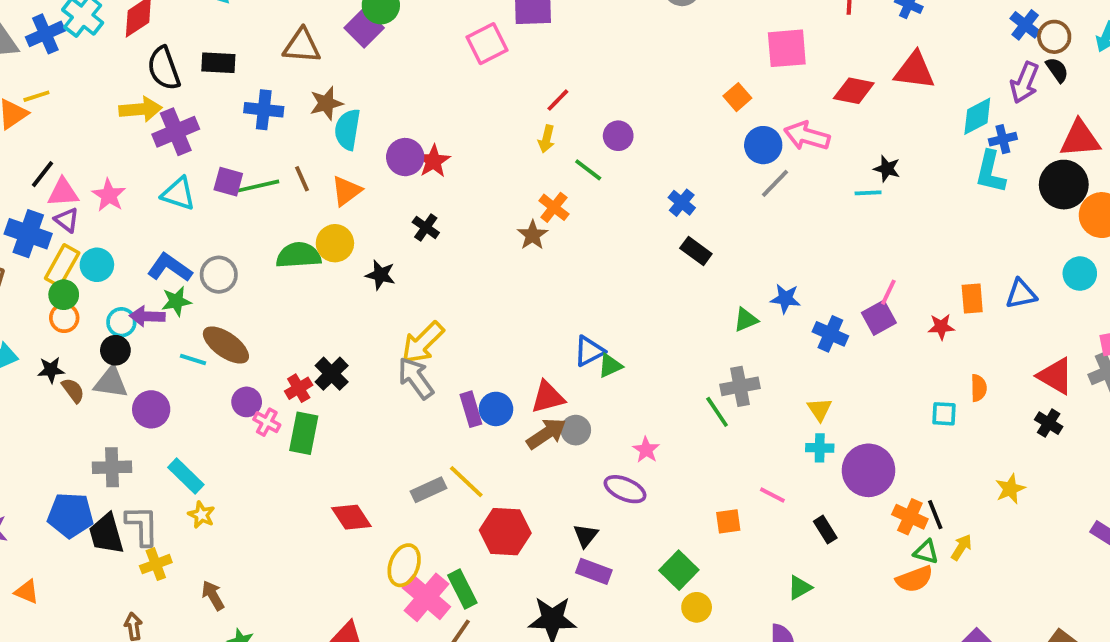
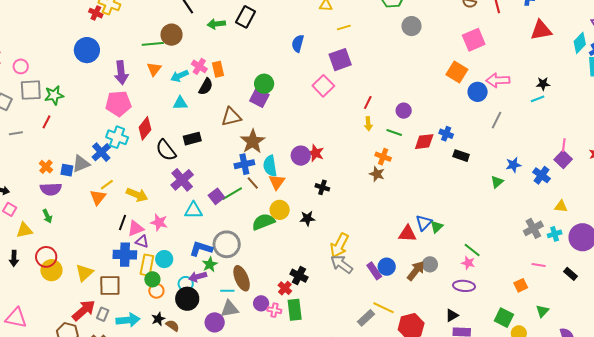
red diamond: (854, 91) -> (424, 142), moved
orange square: (737, 97) -> (457, 72), size x1.5
brown star: (326, 103) -> (253, 141), size x1.4
yellow arrow: (140, 109) -> (137, 195), moved, turned 45
blue cross: (264, 110) -> (244, 164), moved
cyan semicircle: (348, 129) -> (270, 166), moved
purple square: (228, 182) -> (216, 196), turned -35
gray line: (775, 183) -> (497, 120), moved
gray circle: (219, 275) -> (227, 244), size x1.4
blue cross: (830, 334) -> (541, 175), turned 30
brown ellipse: (226, 345) -> (242, 278), turned 50
black circle: (115, 350) -> (187, 299), size x1.5
gray triangle: (111, 382) -> (230, 309), moved
gray cross: (740, 386) -> (533, 228), moved
red triangle: (548, 397) -> (407, 234), moved, turned 36
yellow triangle: (819, 409) -> (561, 206), moved, turned -32
green line: (717, 412) -> (472, 250), moved
black triangle: (586, 535) -> (452, 315), turned 40
green triangle: (800, 588) -> (542, 311), moved

